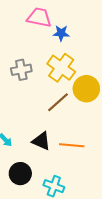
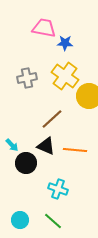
brown line: (58, 102) -> (52, 119), moved
black circle: (20, 174) -> (26, 163), moved

